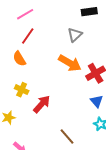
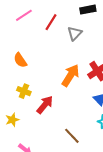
red line: (28, 36) -> (51, 22), moved
orange arrow: (70, 63) -> (71, 75), moved, turned -85

